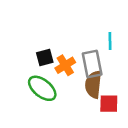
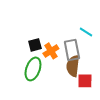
cyan line: (110, 41) -> (86, 32), turned -56
green ellipse: (42, 88) -> (33, 69), turned 70

